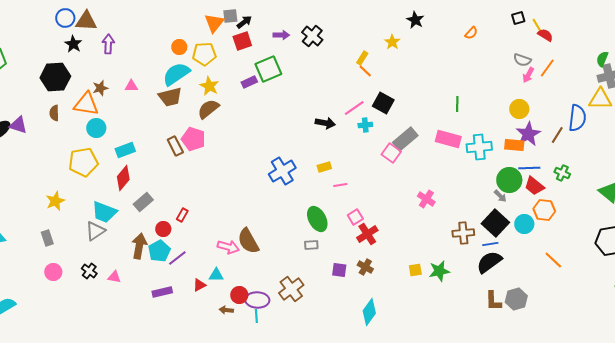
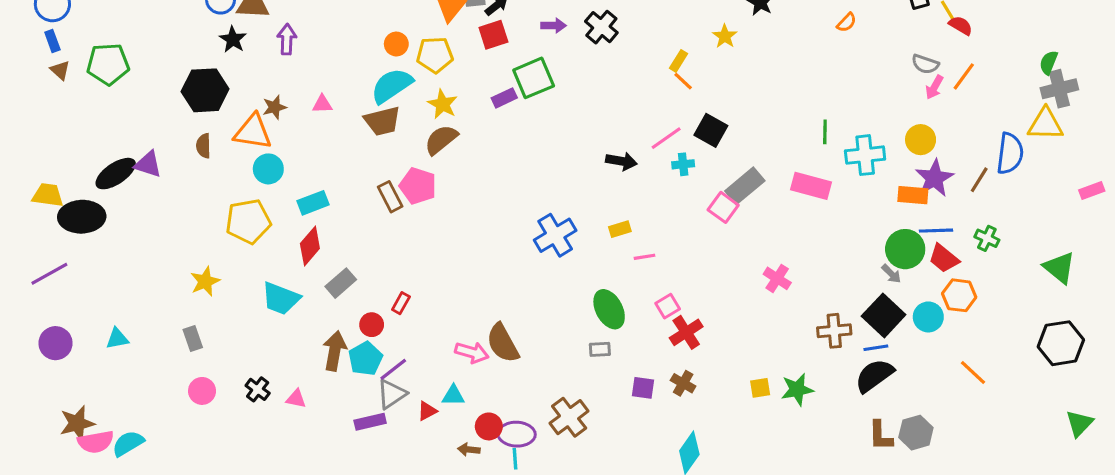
cyan cross: (479, 147) -> (865, 155), moved
gray triangle: (95, 231) -> (392, 394), moved

